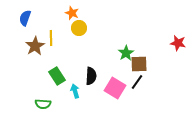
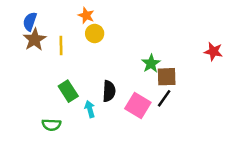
brown star: (35, 46) -> (35, 39), moved

